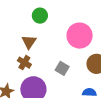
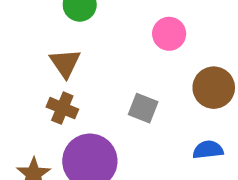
pink circle: (80, 36) -> (169, 34), size x0.6

